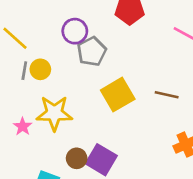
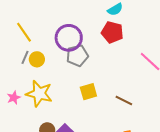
purple circle: (75, 31) -> (69, 38), size x1.4
yellow square: (118, 95) -> (88, 92), size x0.7

